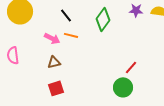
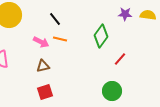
green diamond: (103, 19) -> (101, 36), moved
red line: (131, 67) -> (120, 59), moved

